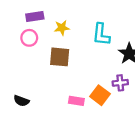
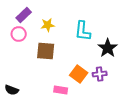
purple rectangle: (35, 17) -> (24, 15), turned -35
orange square: (100, 95) -> (79, 74), moved

